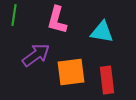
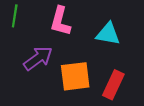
red rectangle: (107, 80) -> (113, 85), turned 32

